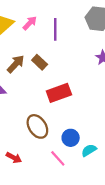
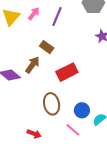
purple line: (55, 29) -> (57, 16), turned 30
brown arrow: (16, 64) -> (32, 65), moved
brown ellipse: (37, 126) -> (52, 104), turned 30

